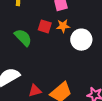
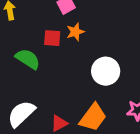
white circle: (81, 40) -> (106, 71), moved

